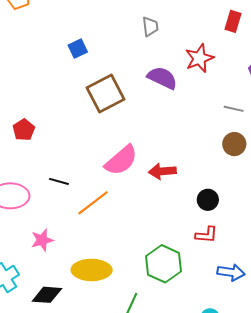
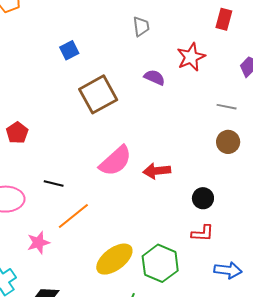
purple semicircle: (162, 78) -> (154, 77), size x0.7
orange line: (93, 203) -> (73, 216), moved
yellow ellipse: (92, 270) -> (114, 259), moved, turned -36

